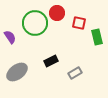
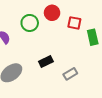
green circle: (35, 23) -> (30, 23), size x0.7

